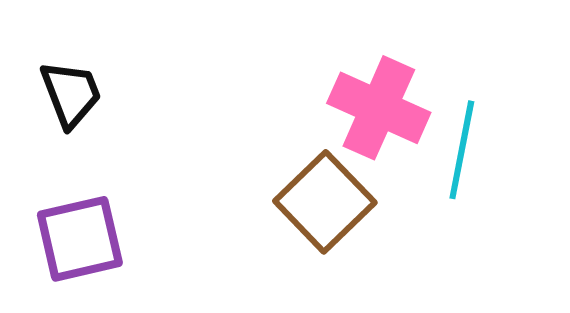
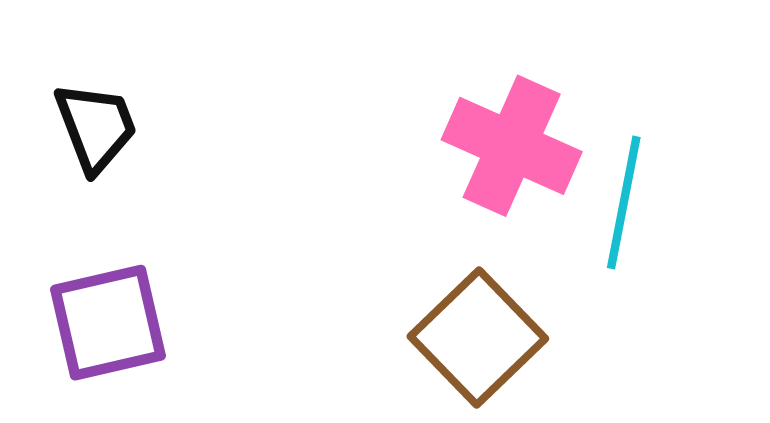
brown square: (325, 202) -> (478, 337), moved

